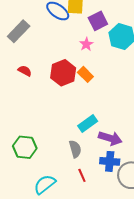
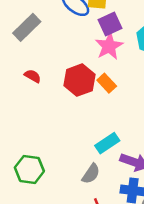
purple square: (98, 21) -> (110, 24), moved
pink star: (86, 44) -> (109, 46), size x1.6
gray semicircle: (75, 149) -> (91, 174), turned 48

